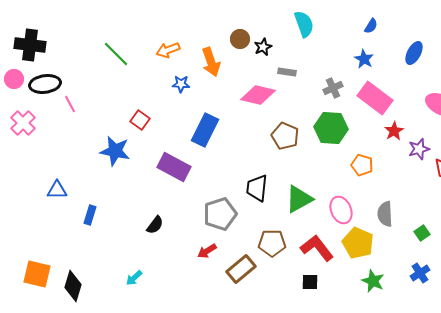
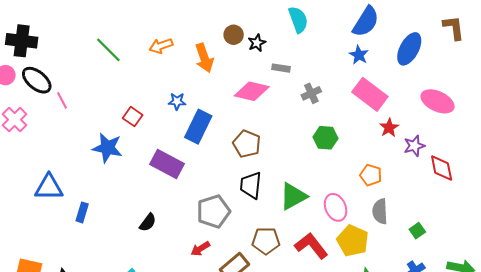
blue semicircle: (371, 26) -> (366, 22), size x2.0
blue ellipse: (414, 53) -> (409, 49), size x1.4
black ellipse: (45, 84) -> (37, 80), turned 48
blue star: (181, 84) -> (177, 101), moved
gray cross: (333, 88) -> (311, 93), moved
green hexagon: (331, 128) -> (325, 138), moved, size x0.7
brown pentagon: (285, 136) -> (247, 144), moved
orange pentagon: (362, 165) -> (371, 175), moved
blue triangle: (57, 190) -> (49, 187), size x1.4

